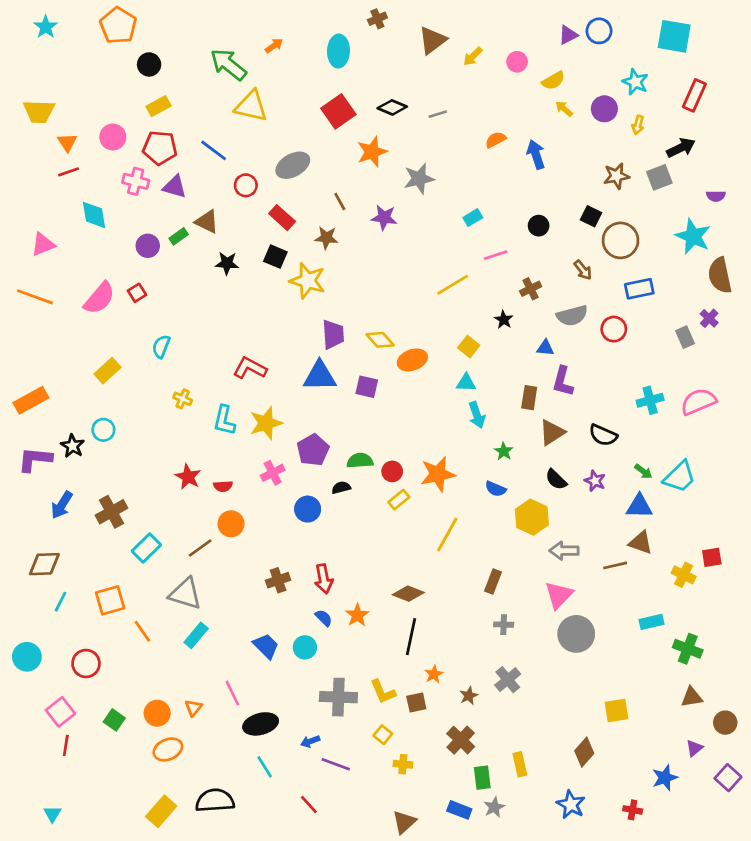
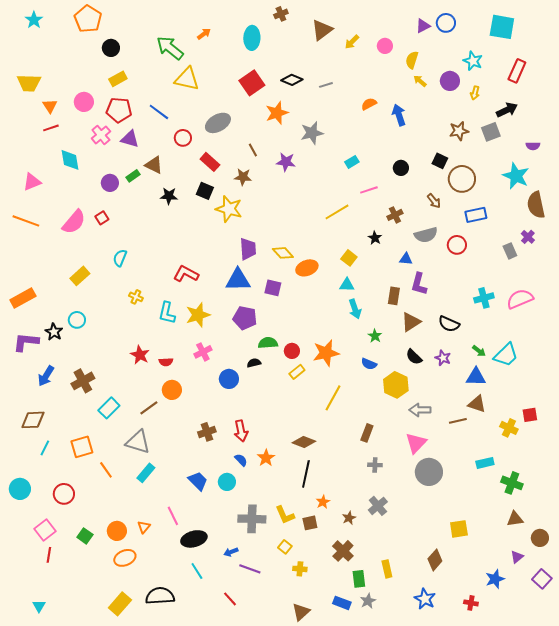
yellow semicircle: (553, 81) -> (412, 60), turned 138
pink cross: (136, 181) -> (101, 135), turned 36
purple pentagon: (313, 450) -> (245, 318), moved, turned -30

